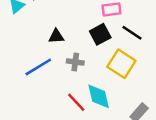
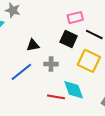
black square: (100, 34) -> (69, 39), turned -30
red line: (76, 102) -> (56, 97), turned -30

